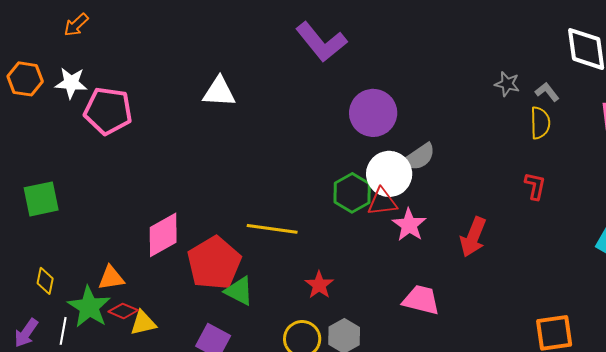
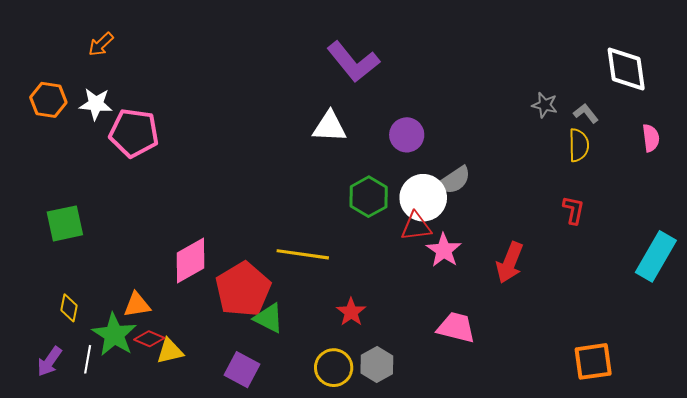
white triangle: (219, 92) -> (330, 127), moved
purple circle: (373, 113) -> (407, 135), size x0.7
green hexagon: (352, 193) -> (369, 197), moved

